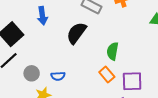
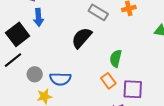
blue arrow: (42, 16) -> (38, 17), moved
blue semicircle: (58, 76) -> (60, 79), size x1.5

